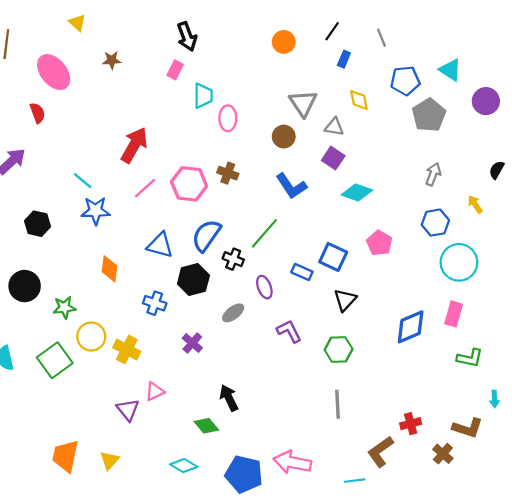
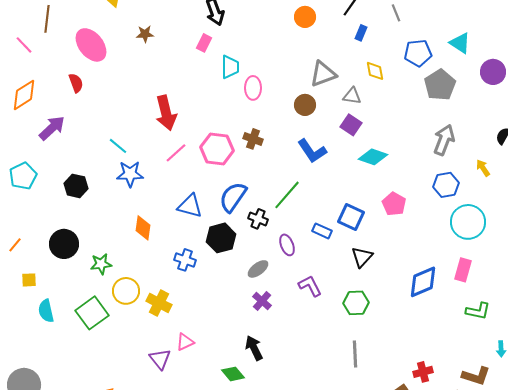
gray triangle: (303, 103) -> (323, 74), turned 44
red arrow: (134, 145) -> (166, 113), turned 136
gray arrow: (433, 174) -> (444, 140), size x1.4
purple cross: (192, 343) -> (262, 301), moved

